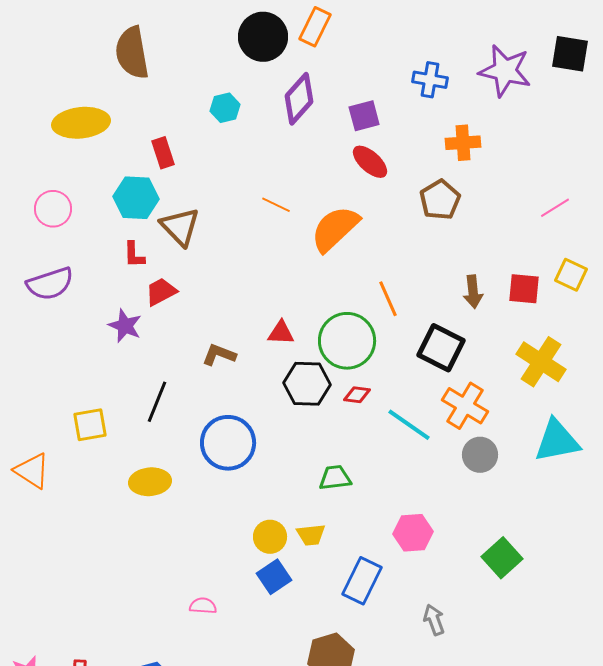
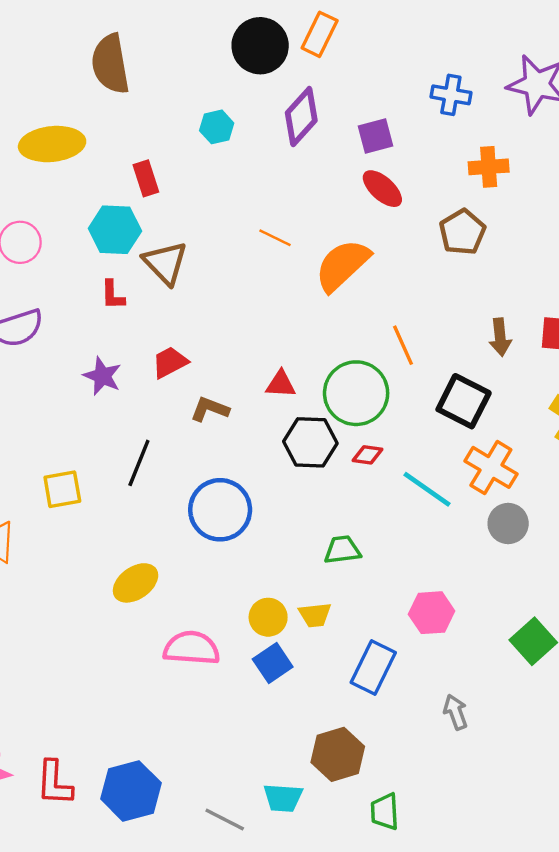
red trapezoid: (161, 292) -> (170, 362), moved
yellow ellipse: (150, 482) -> (136, 583), moved, turned -30
pink semicircle: (203, 606) -> (192, 648), moved, size x1.8

